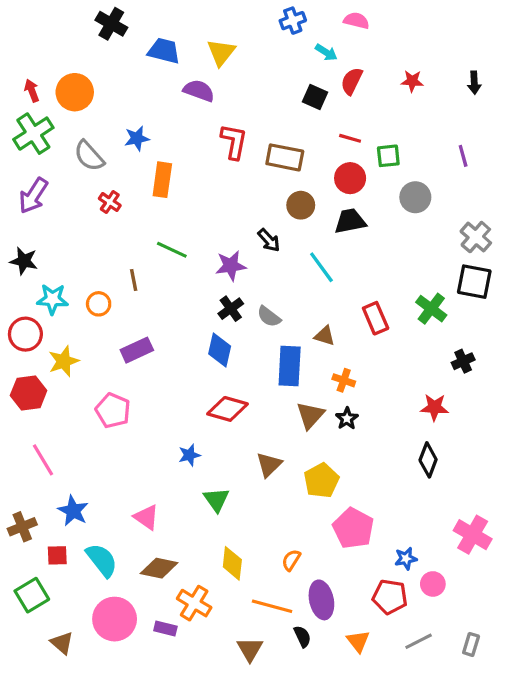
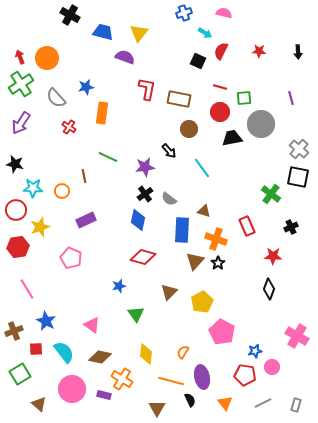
gray circle: (415, 197) -> (261, 124), size x1.4
black trapezoid: (350, 221) -> (232, 138), moved
red rectangle: (376, 318) -> (247, 226), moved
orange cross: (344, 380) -> (216, 239), size x1.5

